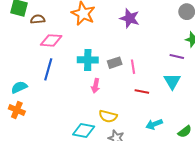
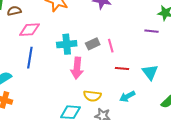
cyan triangle: (172, 81) -> (150, 72), moved
pink arrow: (96, 86) -> (77, 68), size x1.5
cyan arrow: (154, 124) -> (127, 96), moved

